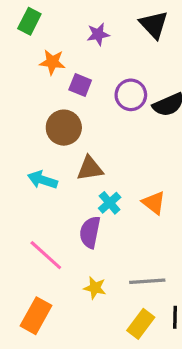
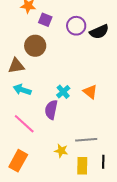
brown triangle: (90, 168) -> (16, 66), moved
cyan arrow: (43, 180) -> (22, 90), moved
yellow star: (95, 288) -> (61, 151), moved
yellow rectangle: (141, 324) -> (82, 166), turned -36

